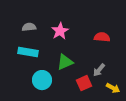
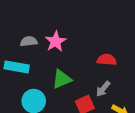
gray semicircle: (29, 27) -> (29, 41), moved
red semicircle: (102, 37) -> (107, 60), moved

